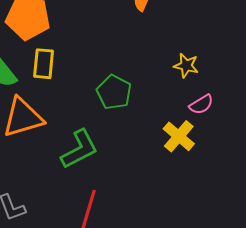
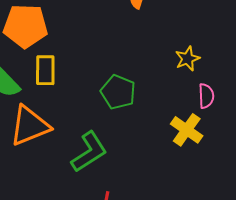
yellow star: (186, 66) -> (187, 59), turned -30
pink semicircle: (201, 104) -> (206, 96), turned -55

